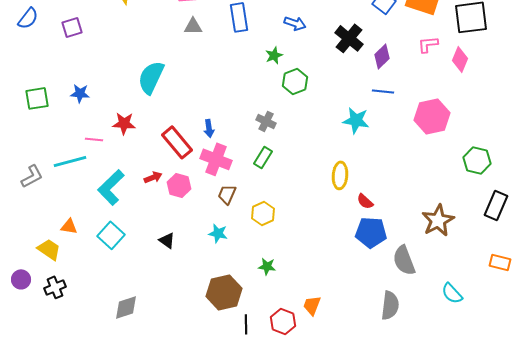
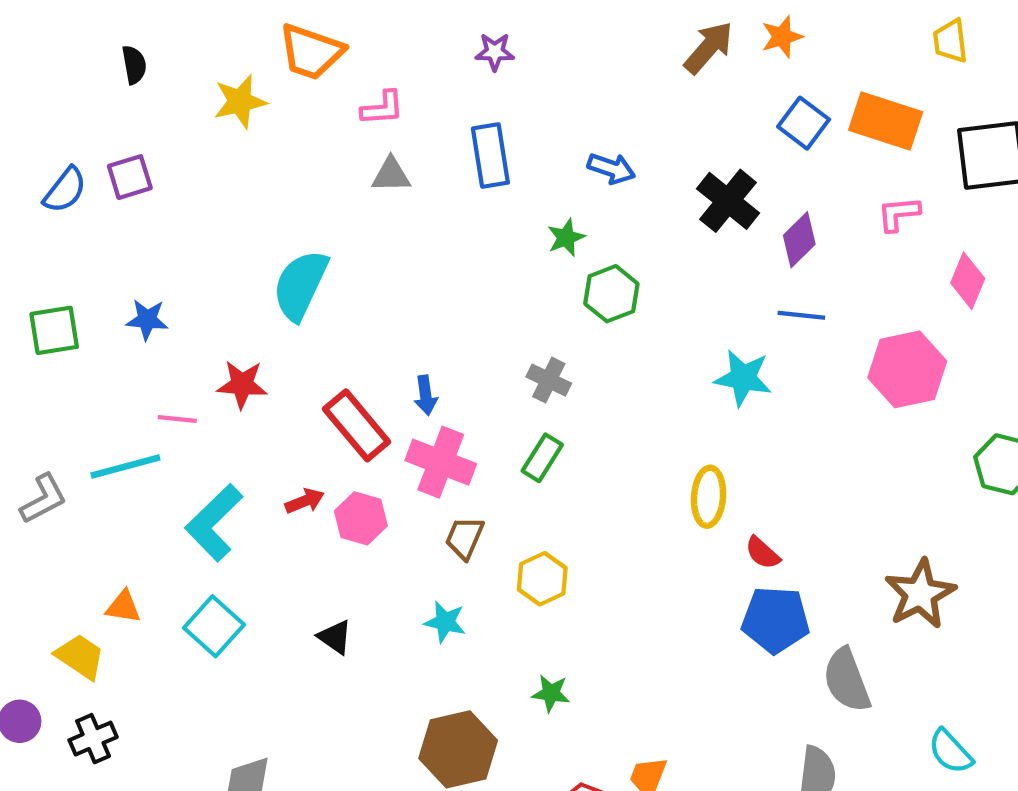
blue semicircle: (28, 18) -> (65, 190), moved
pink diamond: (460, 59) -> (968, 281), moved

